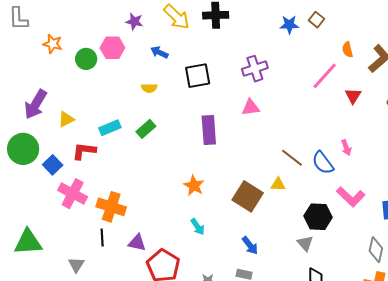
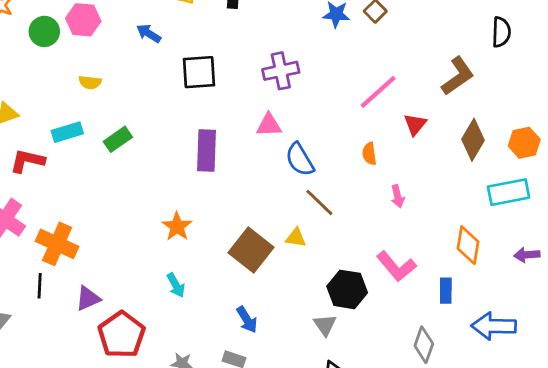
orange semicircle: (348, 50) -> (369, 154), moved
yellow semicircle: (149, 88) -> (90, 82), moved
blue semicircle: (323, 163) -> (300, 159), moved
purple triangle: (137, 243) -> (88, 298), turned -42

